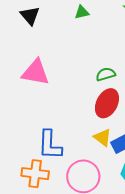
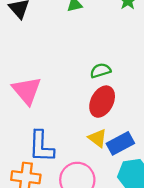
pink triangle: (36, 72) -> (27, 91), moved, turned 40

